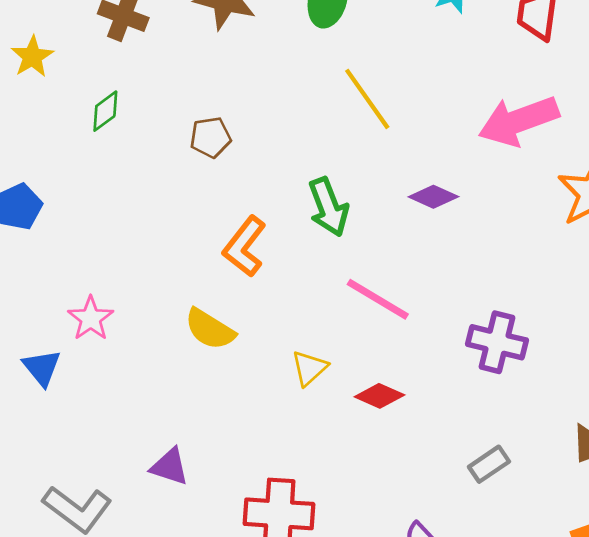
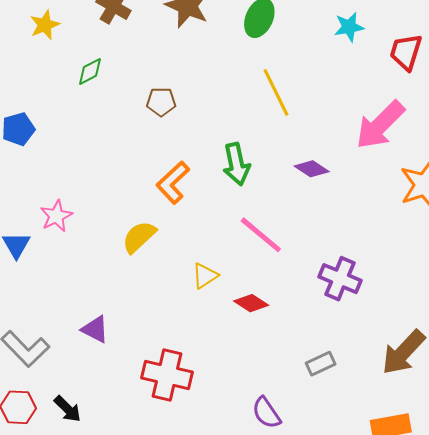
pink arrow: (519, 121) -> (380, 125), turned -34
yellow semicircle: (210, 329) -> (139, 237), turned 96

